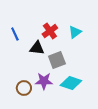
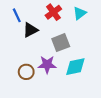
black triangle: (37, 48) -> (30, 30), moved, turned -35
cyan diamond: (71, 83) -> (75, 67), turned -30

